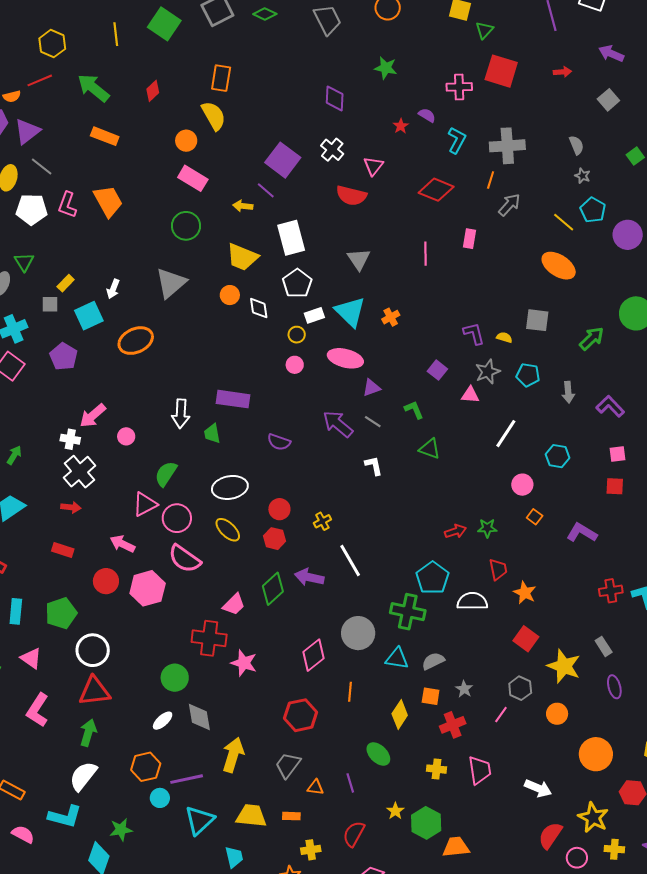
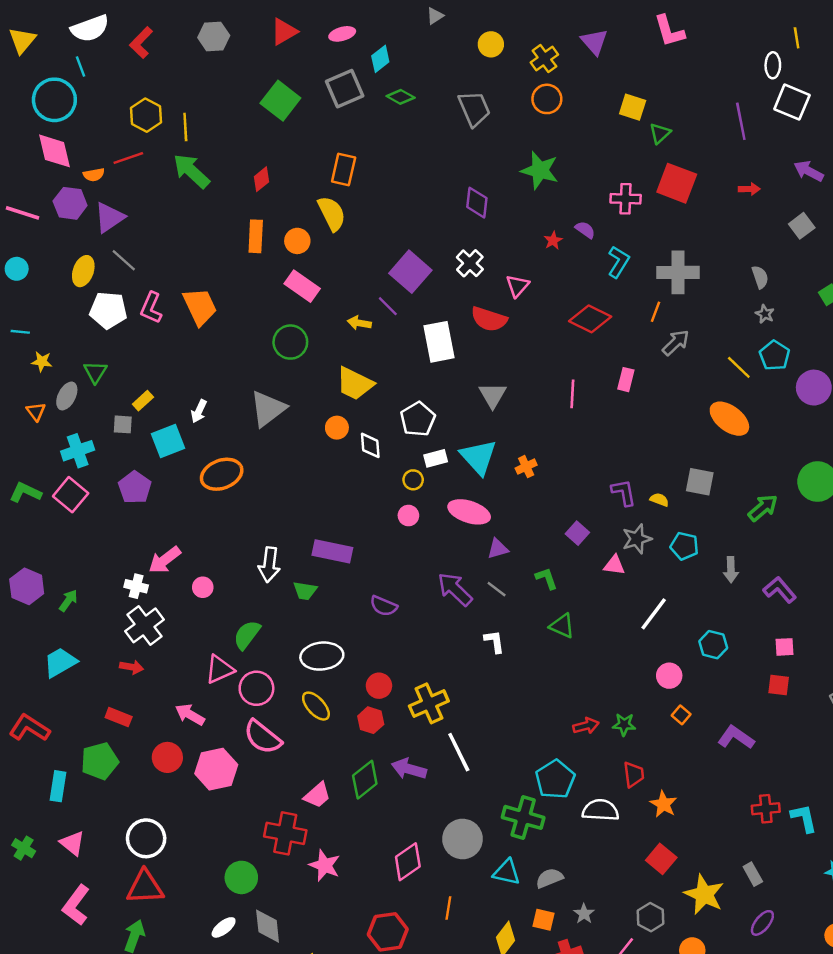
yellow line: (116, 34) -> (185, 127), moved
green star: (386, 68) -> (540, 170), size x1.4
orange rectangle: (105, 136) -> (256, 236), moved, turned 68
white rectangle: (291, 238) -> (439, 342), moved
green trapezoid: (212, 434) -> (305, 591), turned -75
yellow cross: (322, 521) -> (429, 703), size x1.8
green pentagon: (61, 613) -> (100, 761), moved
purple ellipse: (614, 687) -> (762, 923), turned 50

